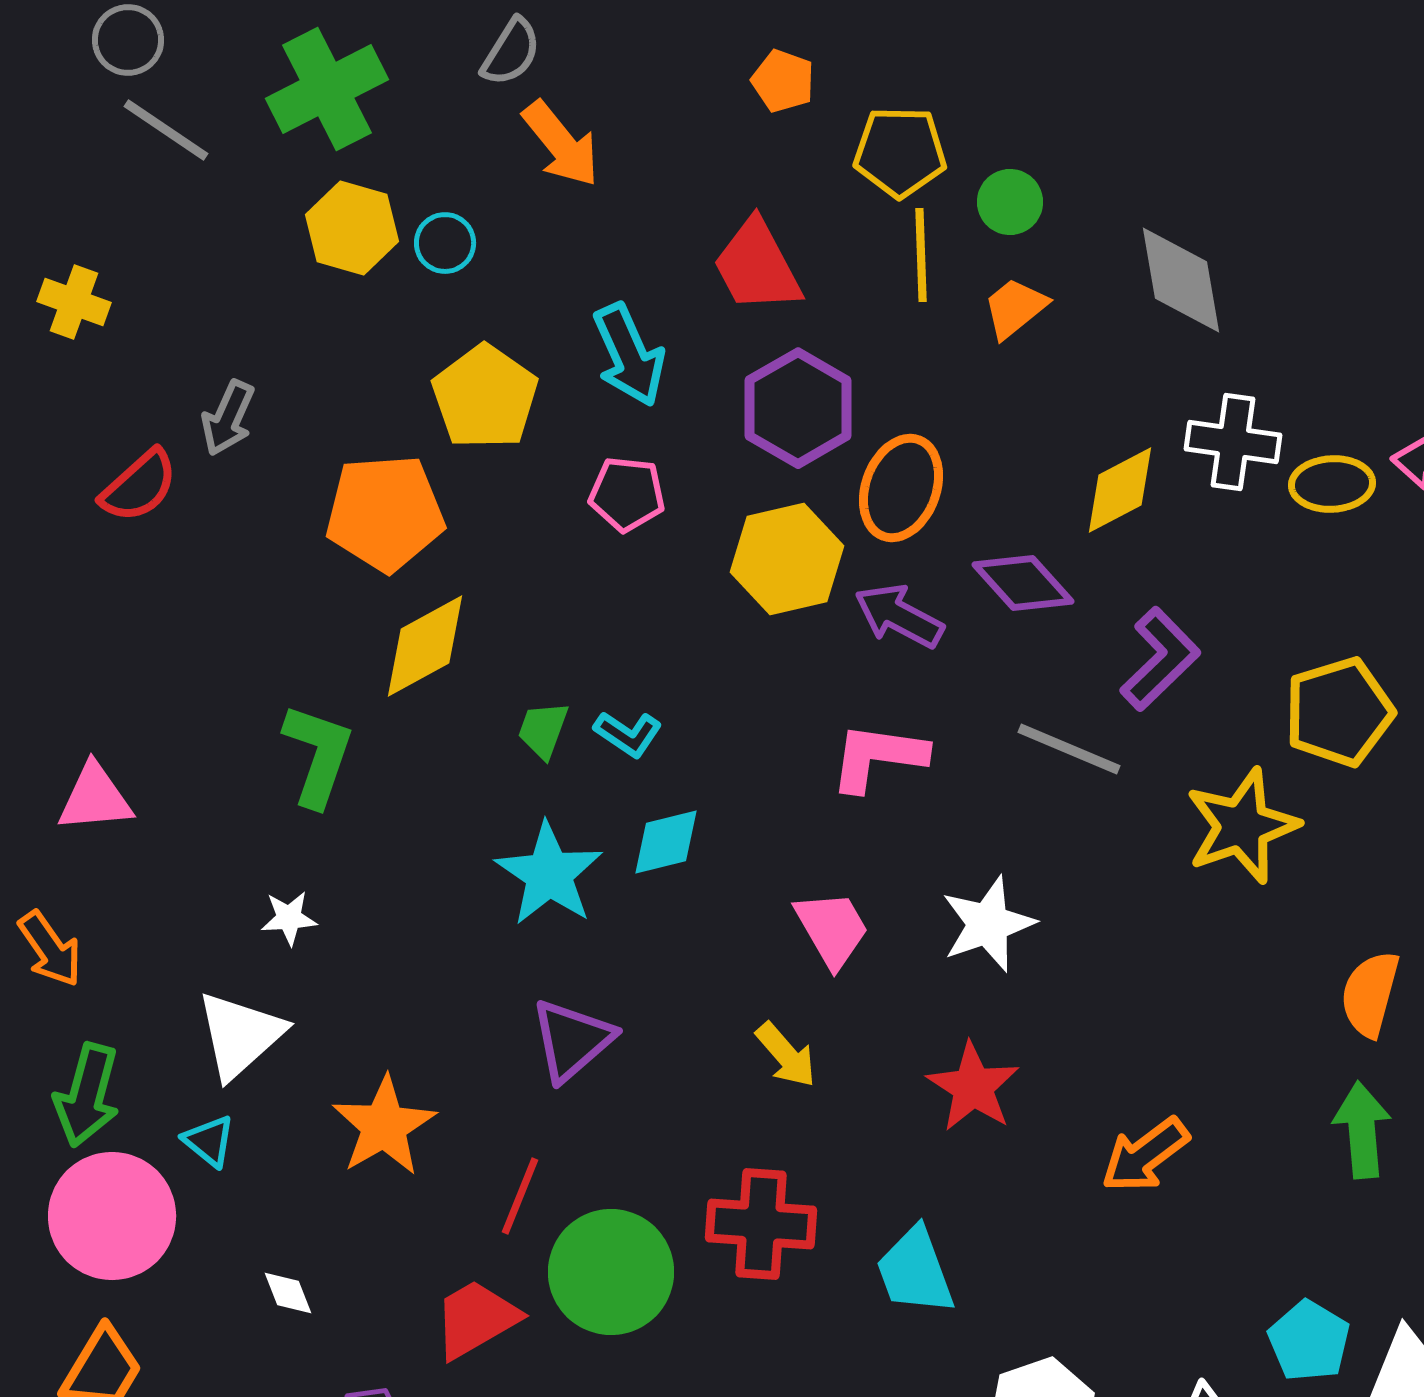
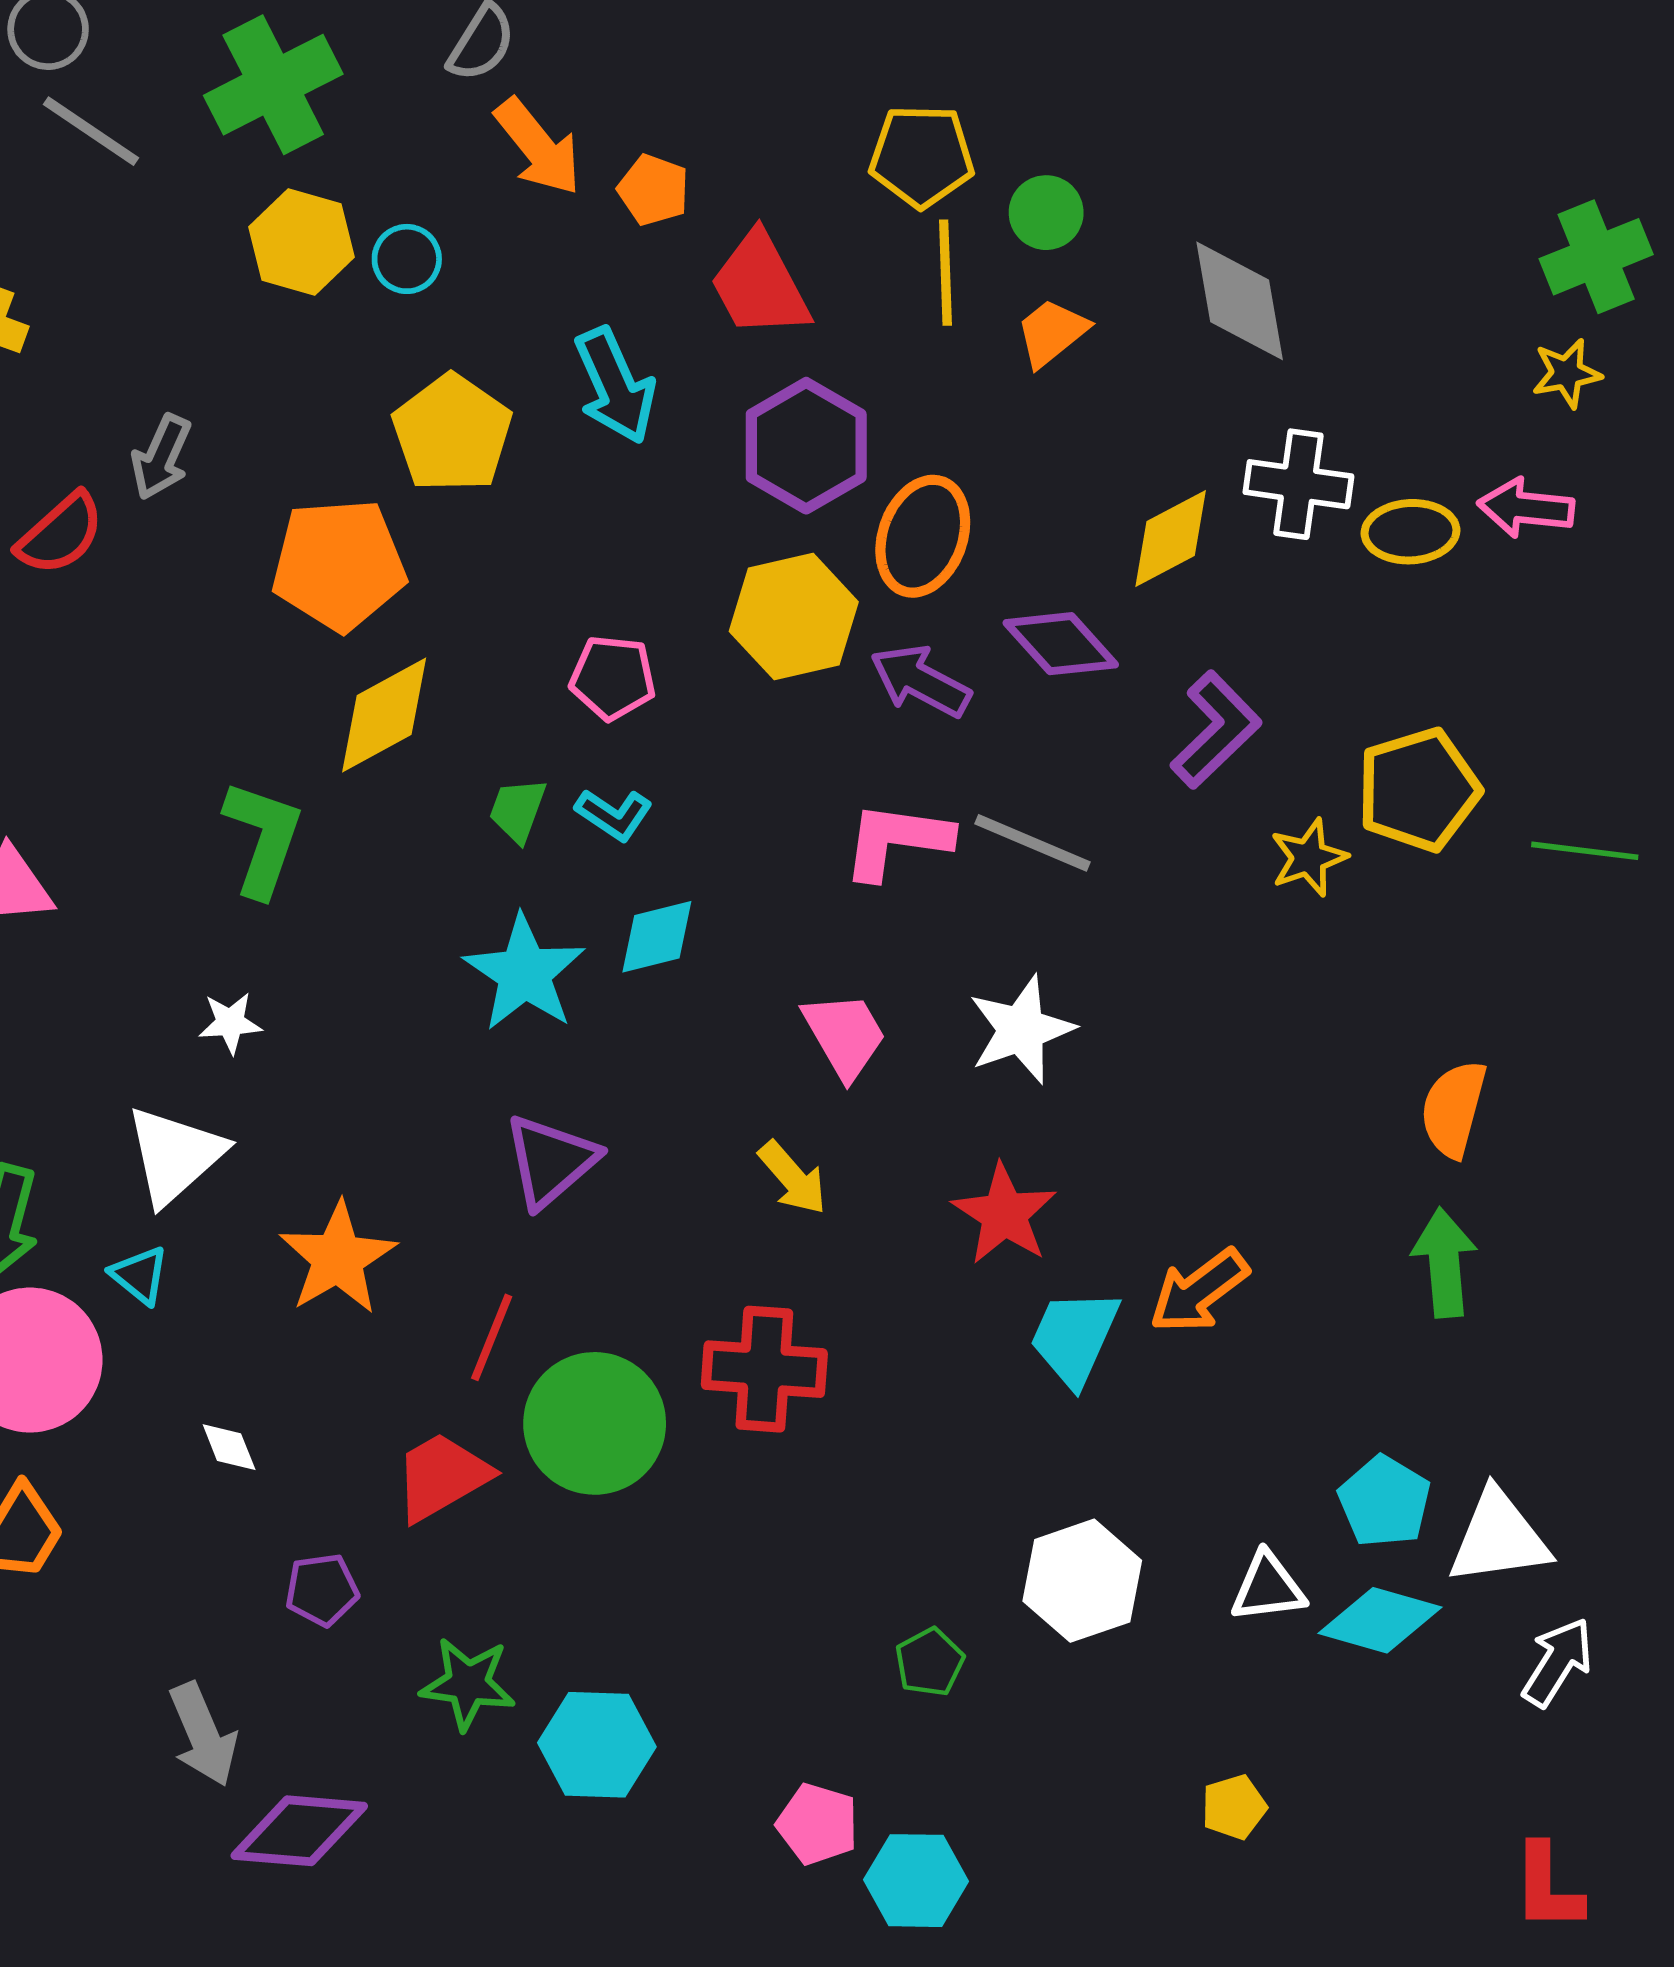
orange pentagon: (783, 81) -> (653, 190), moved
pink pentagon: (627, 494) -> (613, 678), moved
gray line: (1069, 749) -> (1033, 843), moved
yellow star: (1242, 826) -> (1309, 858), moved, size x0.6
cyan trapezoid: (915, 1271) -> (1074, 1337), moved, turned 44

